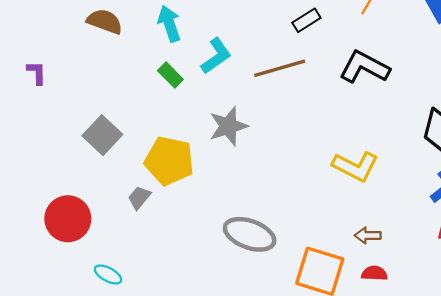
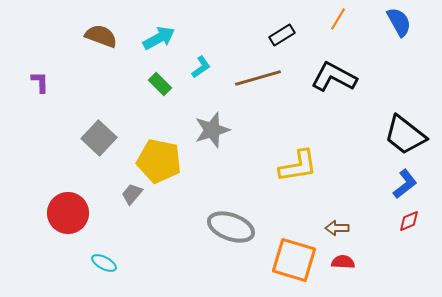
cyan arrow: (169, 24) -> (159, 38), turned 80
cyan L-shape: (216, 56) -> (201, 67), size x0.7
yellow L-shape: (355, 166) -> (298, 166), moved, turned -36

